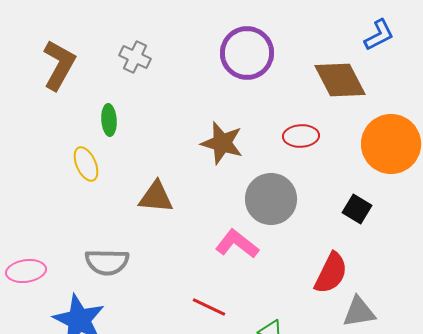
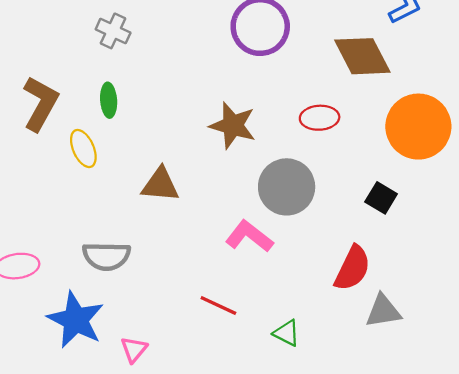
gray cross: (135, 57) -> (113, 31), moved
brown L-shape: (59, 65) -> (41, 103), moved

